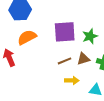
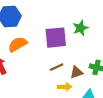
green star: (90, 36) -> (80, 28), moved
brown triangle: (83, 59) -> (77, 72), moved

